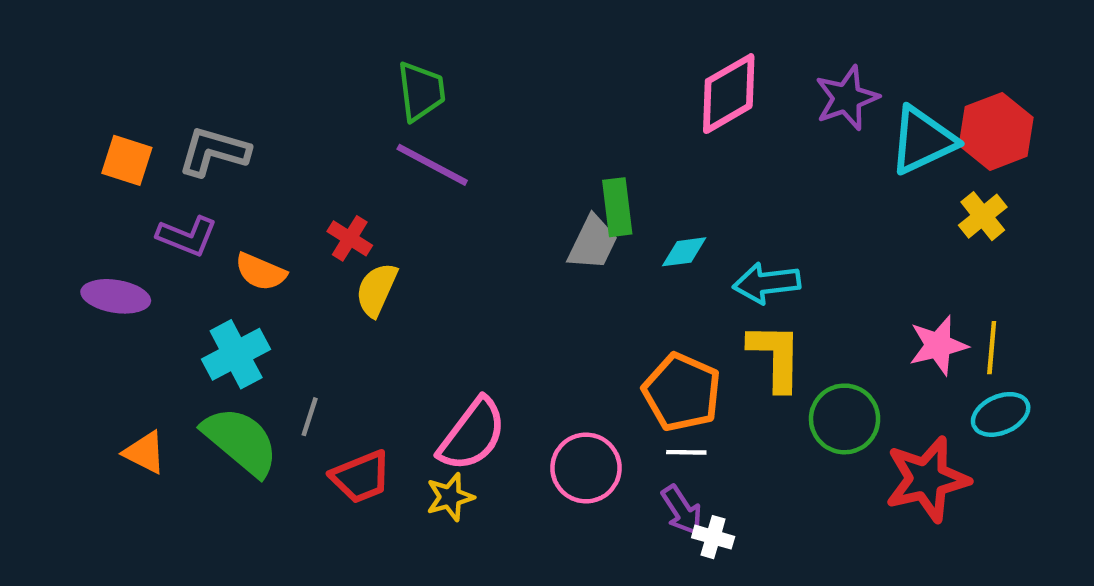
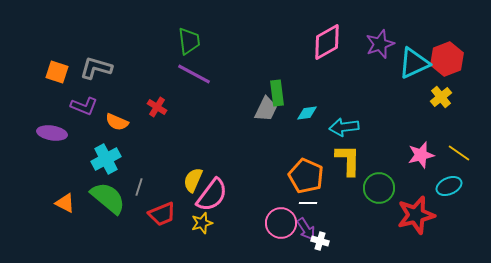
yellow semicircle: (376, 290) -> (193, 180), moved
yellow line: (992, 348) -> (459, 153), moved, turned -60
pink circle: (586, 468) -> (281, 223), moved

